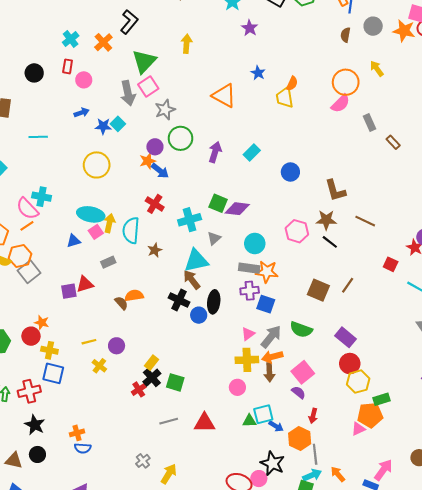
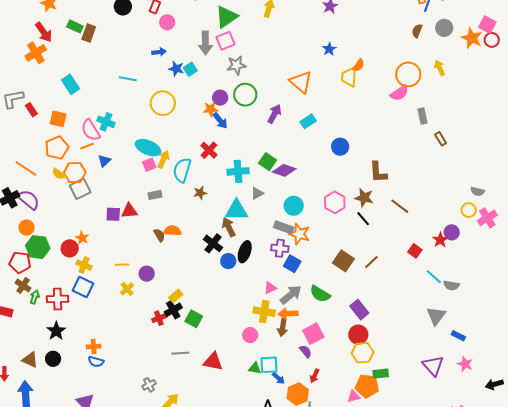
orange triangle: (224, 96) -> (301, 82), moved
cyan line: (38, 137) -> (128, 79), moved
blue triangle: (74, 241) -> (104, 161), moved, turned -40

